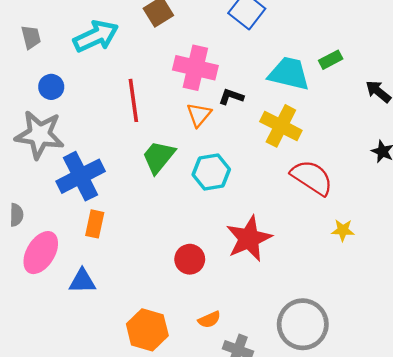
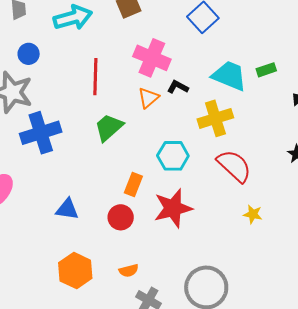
yellow cross: (281, 126) -> (215, 118), turned 36
cyan hexagon: (211, 172) -> (173, 156), moved
orange rectangle: (95, 224) -> (133, 185), moved
blue triangle: (82, 281) -> (67, 209), moved

